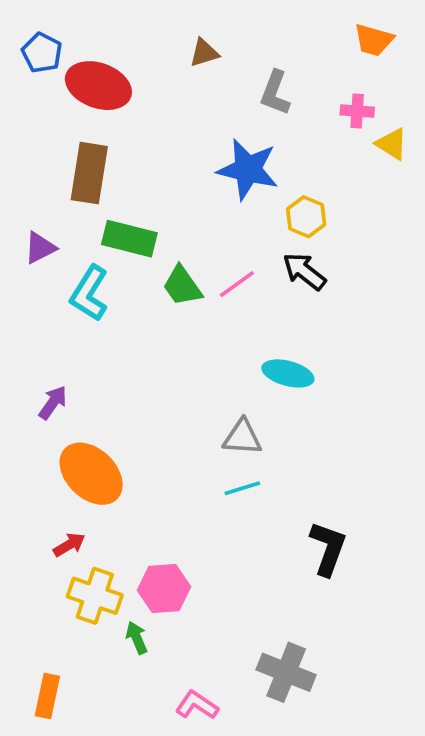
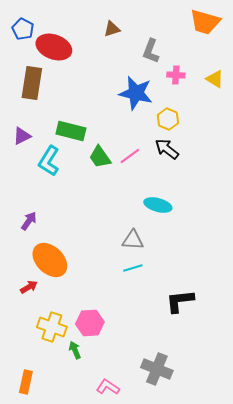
orange trapezoid: (374, 40) -> (205, 22), size x1.4
pink cross: (357, 111) -> (176, 75), moved
brown rectangle: (89, 173) -> (32, 83), moved
red arrow: (69, 545) -> (29, 287), moved
black L-shape: (328, 548) -> (180, 301), turned -116

